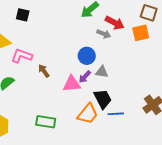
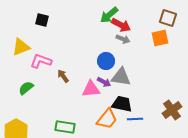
red arrow: (115, 23) -> (121, 25), moved
gray triangle: (102, 72) -> (121, 77), size x1.5
purple arrow: (85, 77) -> (104, 82), turned -104
black trapezoid: (103, 99) -> (122, 104), turned -50

